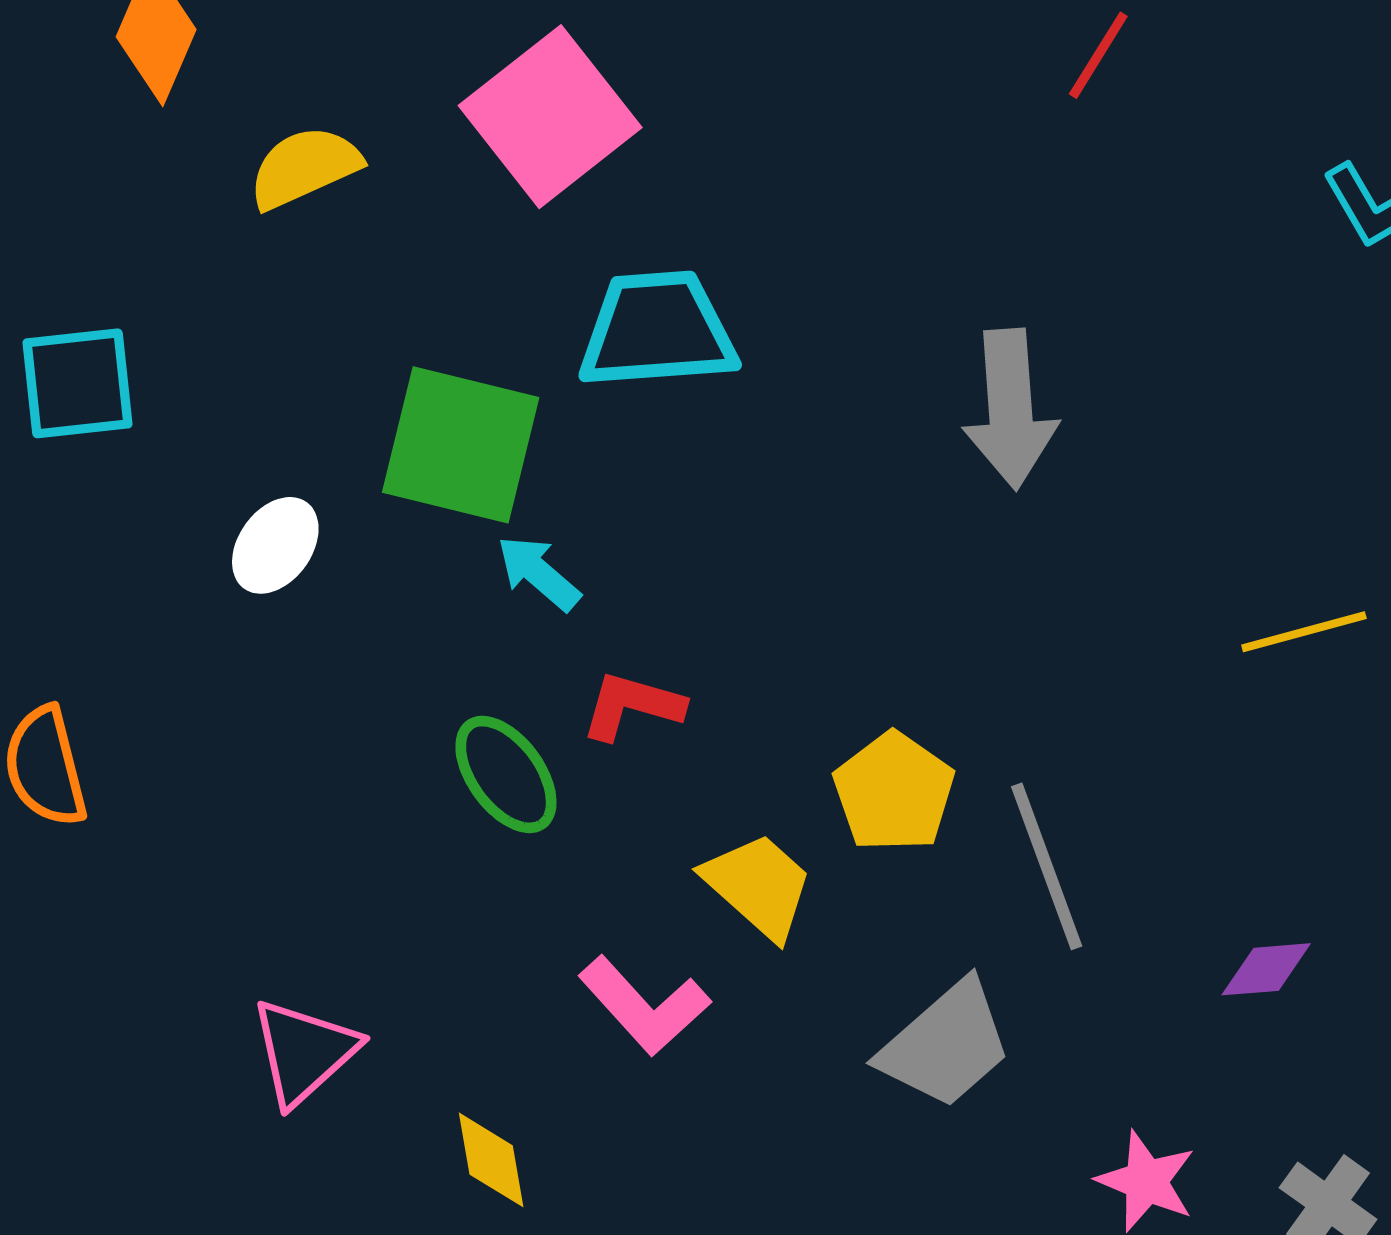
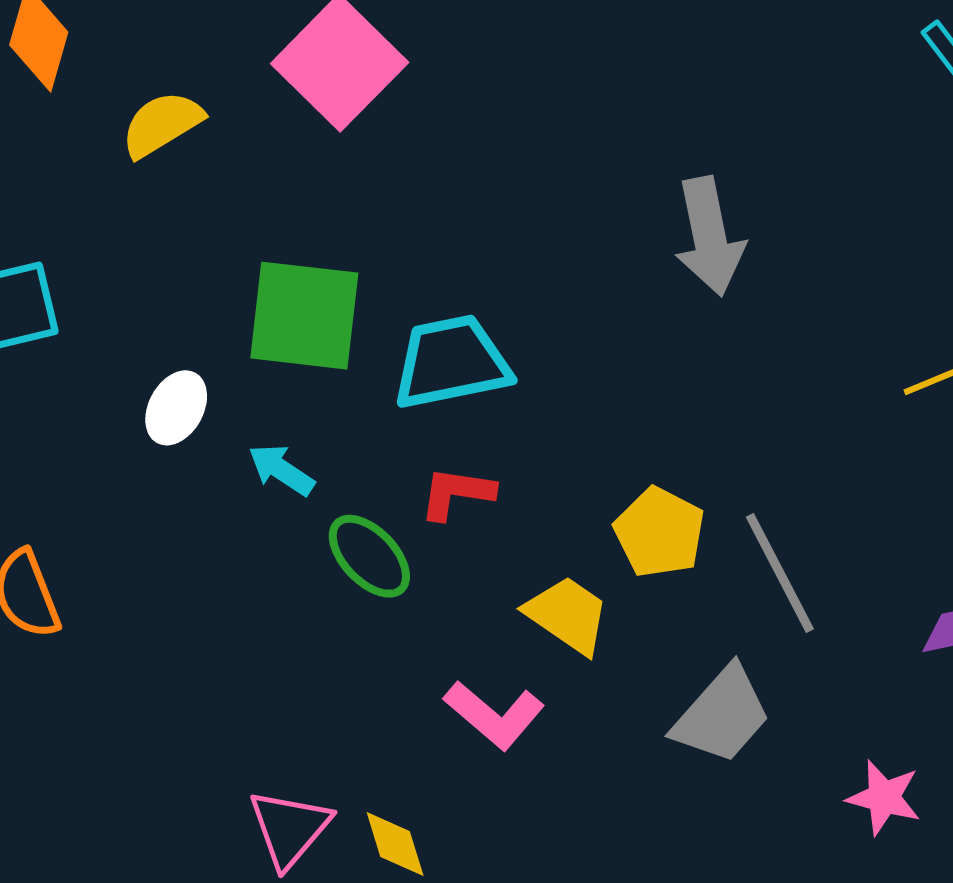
cyan trapezoid: (657, 330) -> (451, 362), moved
cyan arrow: (539, 573) -> (281, 470), moved
pink triangle: (304, 1052) -> (289, 828), moved

